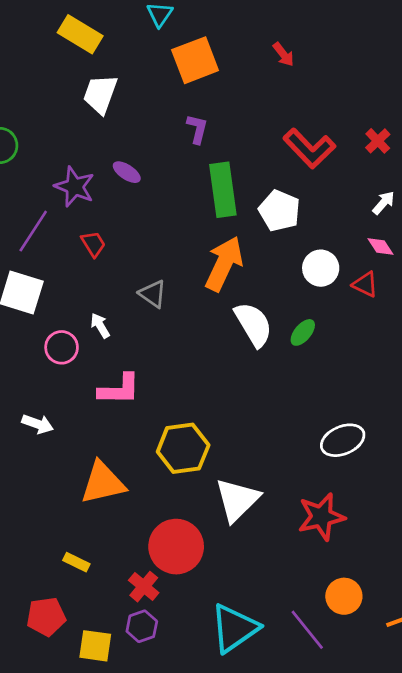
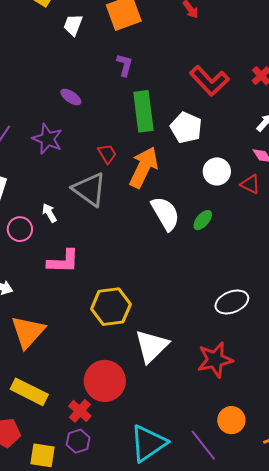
white trapezoid: (100, 94) -> (73, 25), moved, size x0.7
purple star: (75, 187) -> (47, 139), moved
red trapezoid: (93, 244) -> (107, 154), moved
gray triangle: (153, 294) -> (89, 189), size x1.6
orange triangle: (103, 483) -> (28, 332), moved, turned -36
yellow rectangle: (76, 562) -> (29, 392), size x1.8

